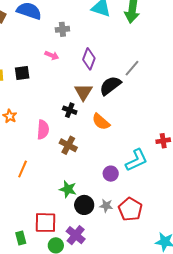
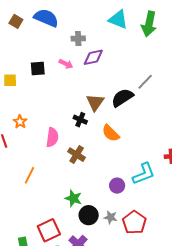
purple diamond: (89, 59) -> (93, 57), moved, turned 55
black square: (22, 73) -> (38, 69), moved
red square: (45, 223) -> (49, 230), turned -30

